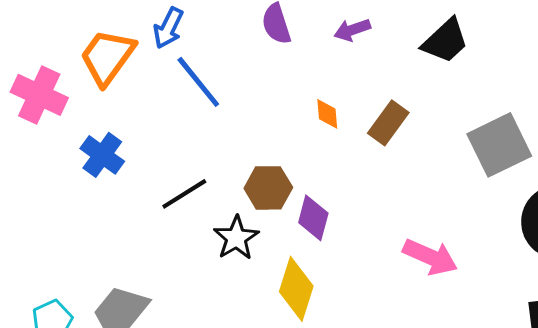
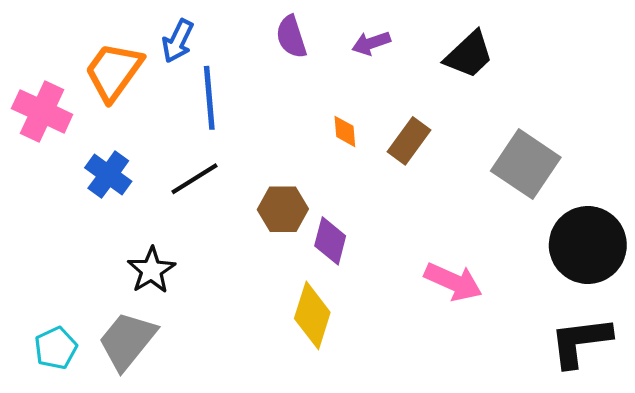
blue line: (198, 82) -> (209, 98), turned 34
gray square: (499, 145) -> (526, 164), turned -30
black line: (184, 194) -> (195, 179), moved
black star: (236, 238) -> (151, 270), moved

